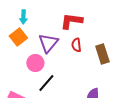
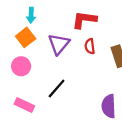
pink circle: (35, 63) -> (21, 66), moved

